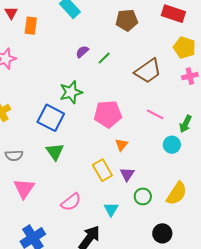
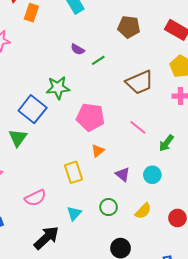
purple semicircle: (82, 52) -> (78, 49), turned -120
cyan circle: (172, 145) -> (152, 175), moved
green triangle: (55, 152) -> (18, 138), moved
purple triangle: (127, 174) -> (123, 174), moved, turned -35
yellow semicircle: (177, 193) -> (143, 211), size x0.7

